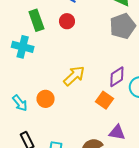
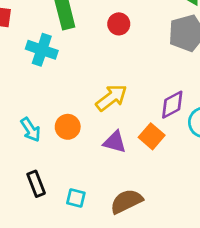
red circle: (67, 21) -> (119, 24), moved
purple triangle: (117, 132) -> (115, 142), moved

